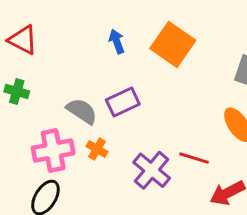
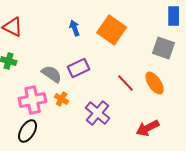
red line: (194, 158) -> (126, 83), moved, turned 30

